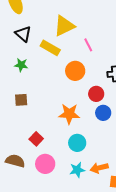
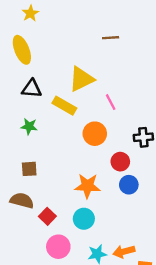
black triangle: (23, 34) -> (32, 89), turned -36
cyan circle: (77, 143) -> (84, 219), moved
brown semicircle: (15, 161) -> (22, 201), moved

